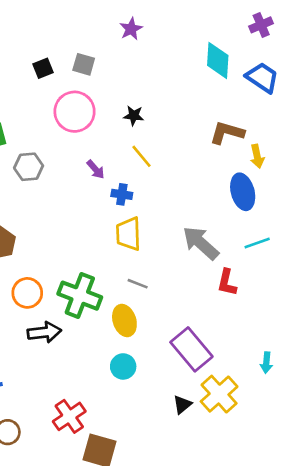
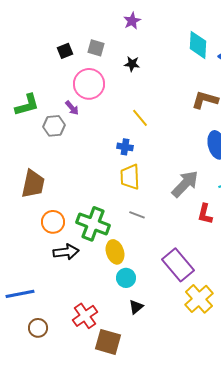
black star: (134, 116) -> (132, 64), moved
purple arrow: (96, 169) -> (72, 108), moved
gray arrow: (201, 243) -> (185, 184), turned 92
yellow ellipse: (124, 320) -> (115, 252), moved
black triangle: (182, 405) -> (136, 307), moved

